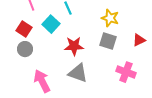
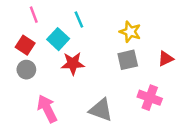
gray square: (108, 41) -> (128, 60), turned -30
red star: (74, 46) -> (73, 63), moved
gray triangle: (78, 73) -> (101, 110), moved

